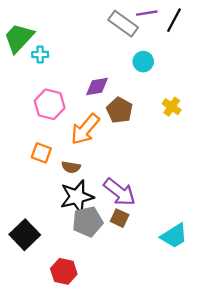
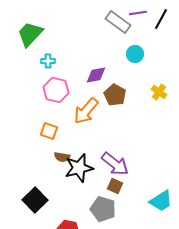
cyan cross: (40, 54) -> (48, 61), moved
brown semicircle: (71, 167) -> (62, 157), moved
gray pentagon: (88, 222) -> (103, 209), moved, turned 30

